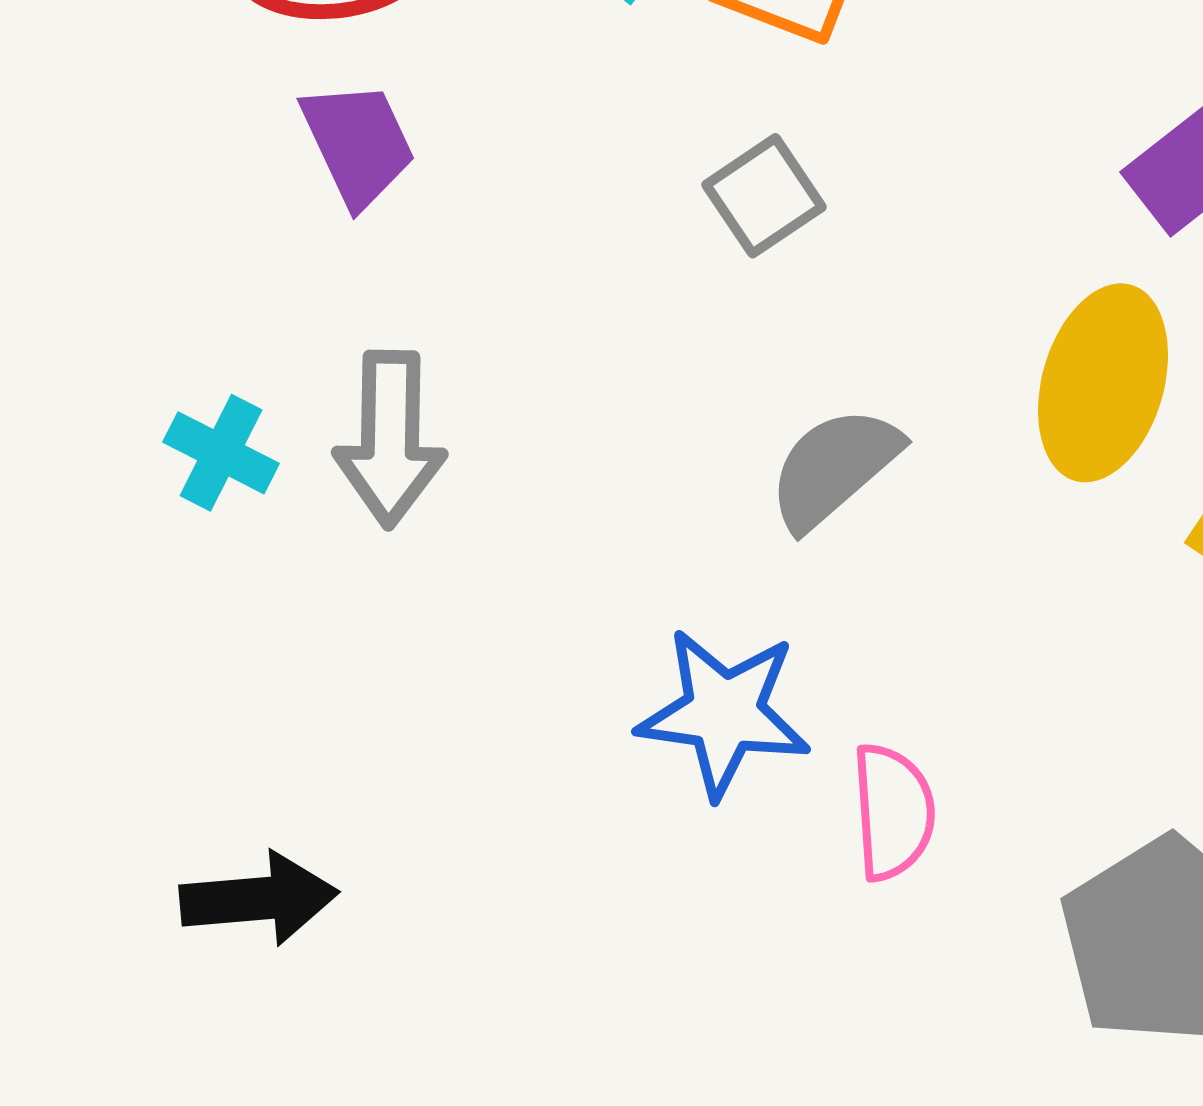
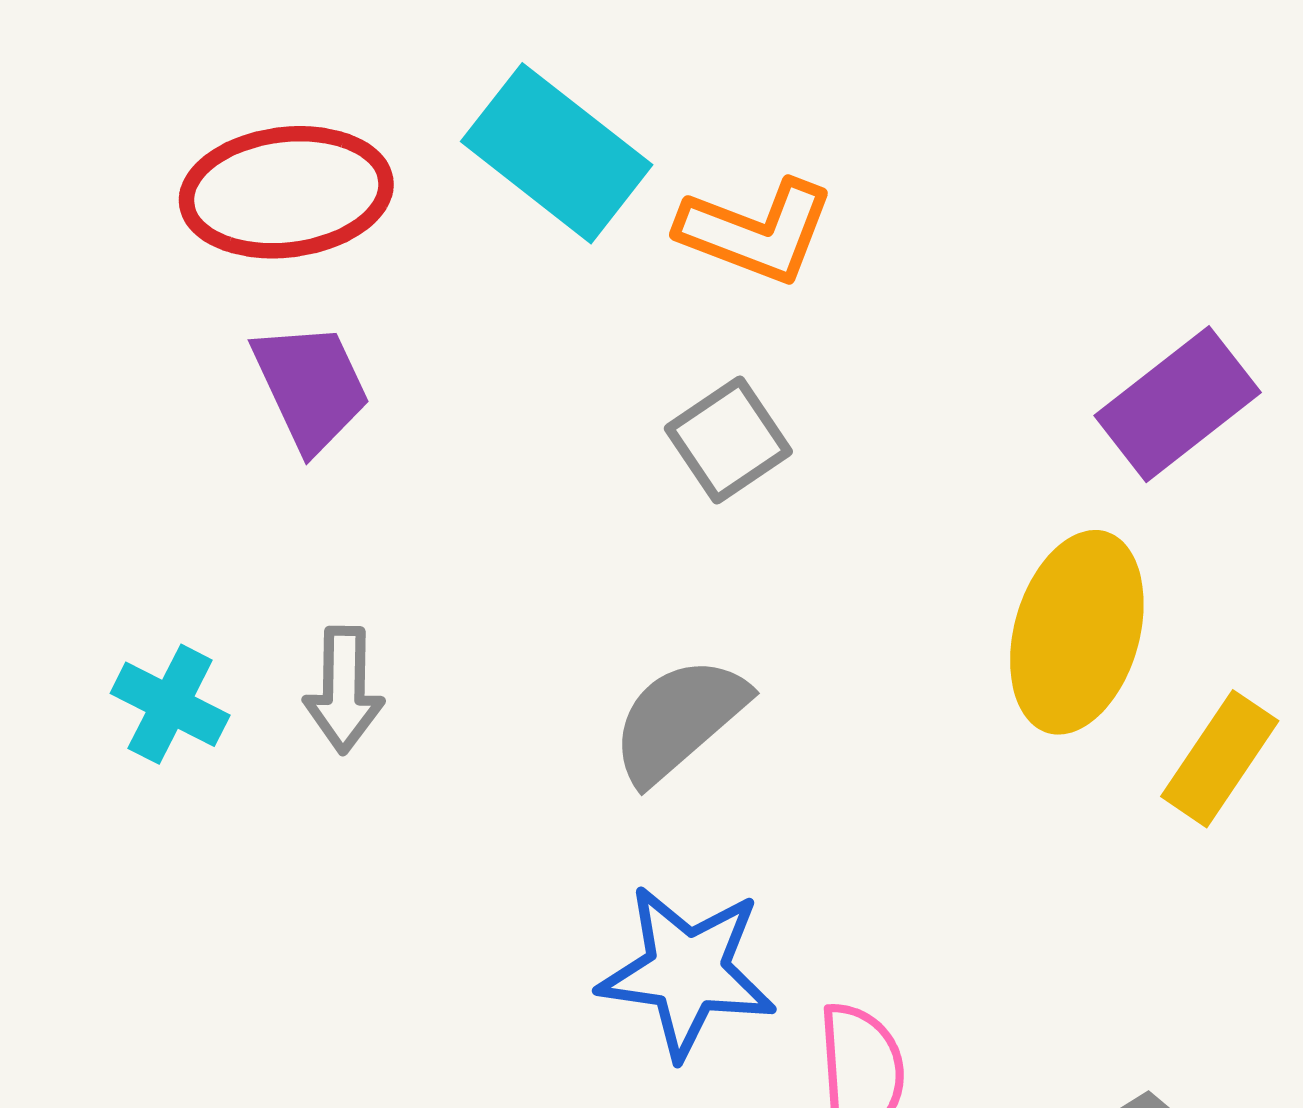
gray arrow: (390, 439) -> (344, 690), size x0.7
gray semicircle: (834, 468) -> (679, 720), moved

